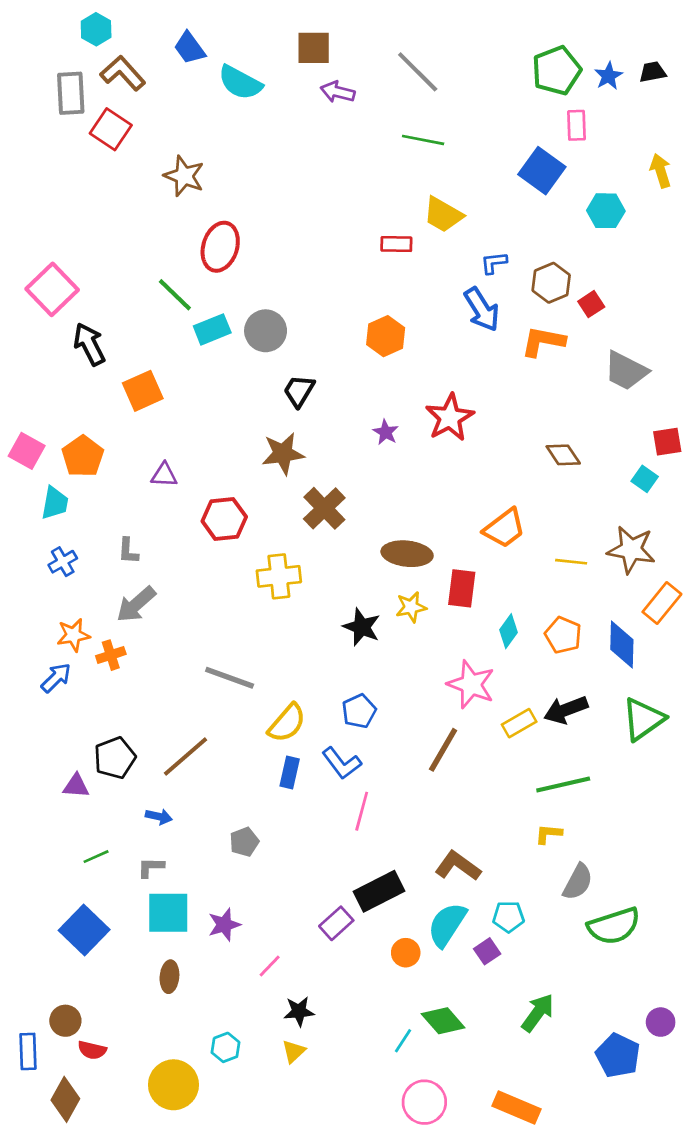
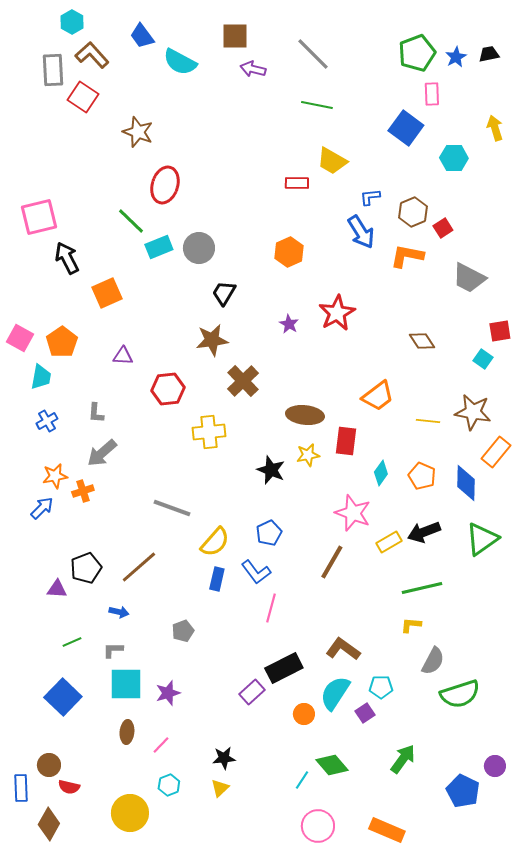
pink square: (52, 289) -> (39, 217), turned 30
pink line: (270, 966) -> (161, 745), moved

